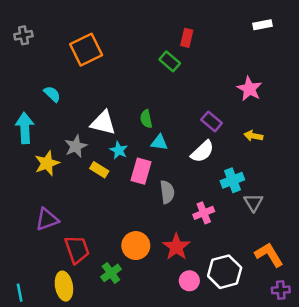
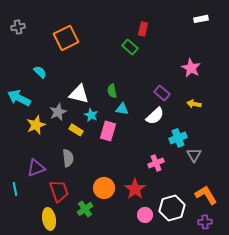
cyan arrow: (25, 128) -> (19, 98), turned -60
gray semicircle: (167, 192) -> (68, 158), moved
purple cross: (281, 290) -> (205, 222), moved
cyan line: (20, 293) -> (15, 189), moved

